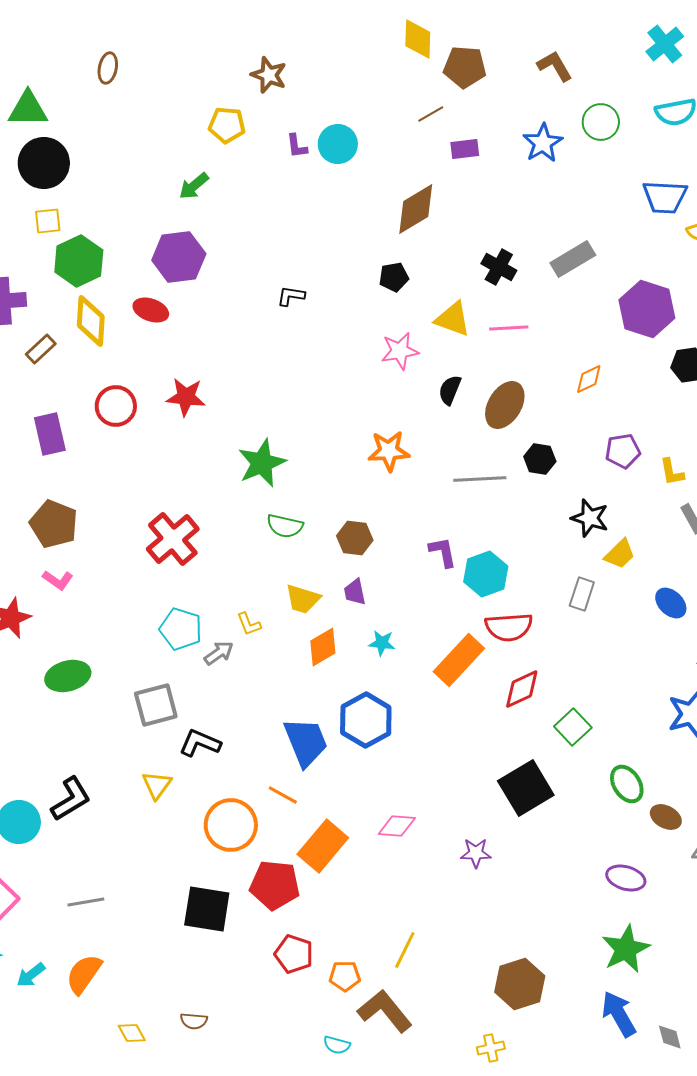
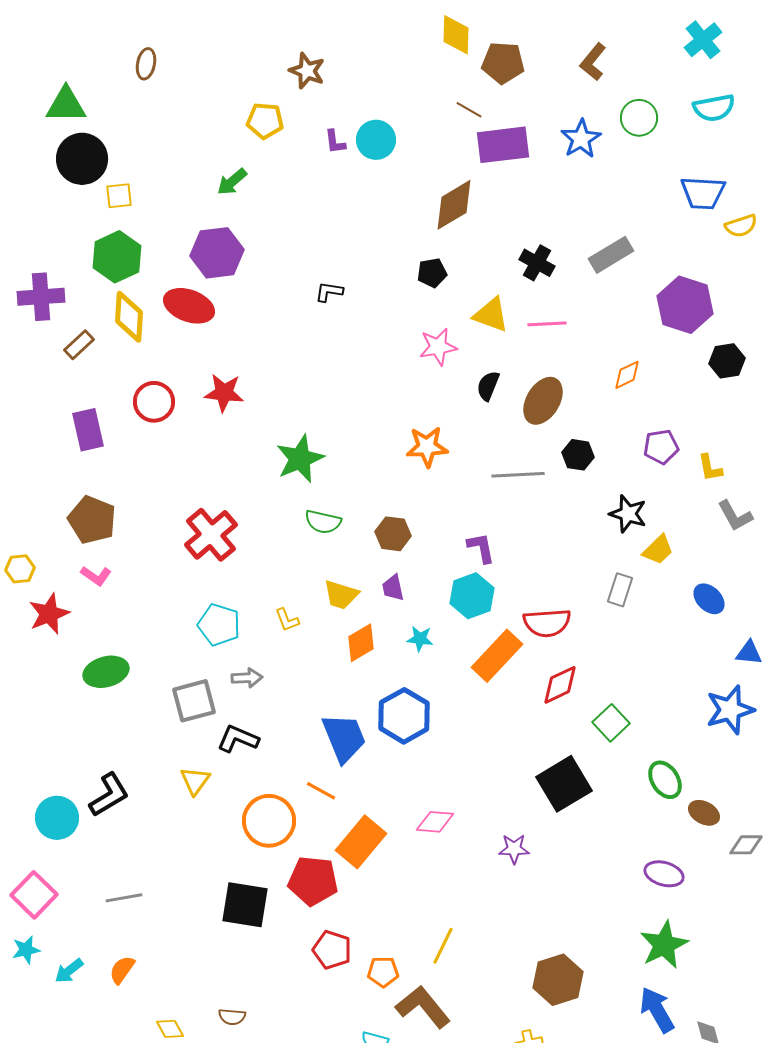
brown L-shape: (555, 66) -> (593, 62), turned -111
brown line: (431, 114) -> (469, 110), turned 60
purple rectangle: (465, 149) -> (503, 145), size x1.8
yellow square: (48, 221) -> (119, 196), moved
red ellipse: (151, 310) -> (189, 306), size x1.4
cyan hexagon: (486, 574) -> (472, 596), moved
gray arrow: (219, 653) -> (247, 678), moved, turned 32
orange semicircle: (84, 974) -> (122, 970), size x0.7

